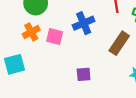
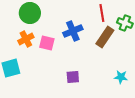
brown rectangle: (119, 43) -> (105, 37), moved

